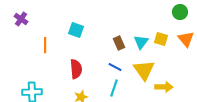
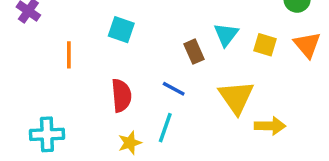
cyan triangle: (141, 42) -> (226, 35), moved
blue line: (115, 67) -> (174, 89), moved
cyan line: (114, 88) -> (165, 128), moved

